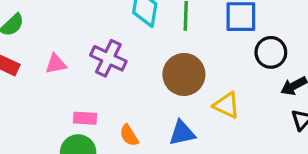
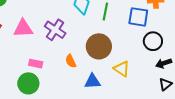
pink triangle: (56, 64) -> (23, 28), size x1.5
orange semicircle: (129, 135) -> (71, 61), moved

